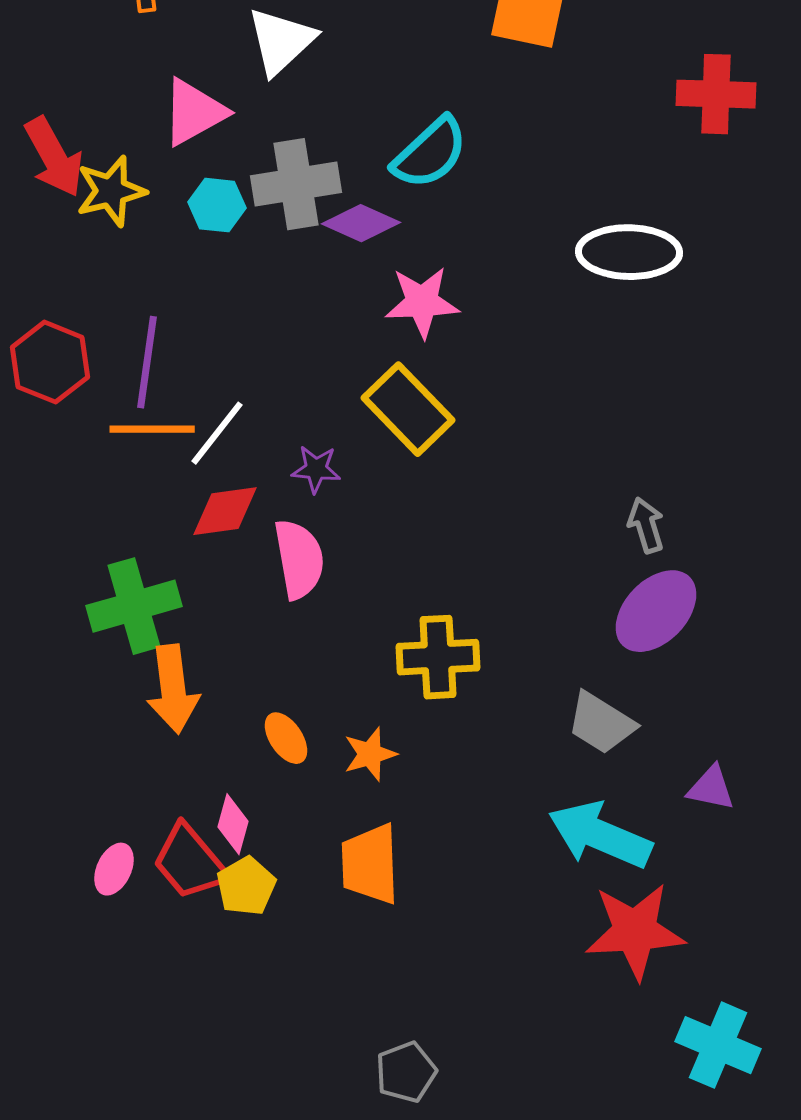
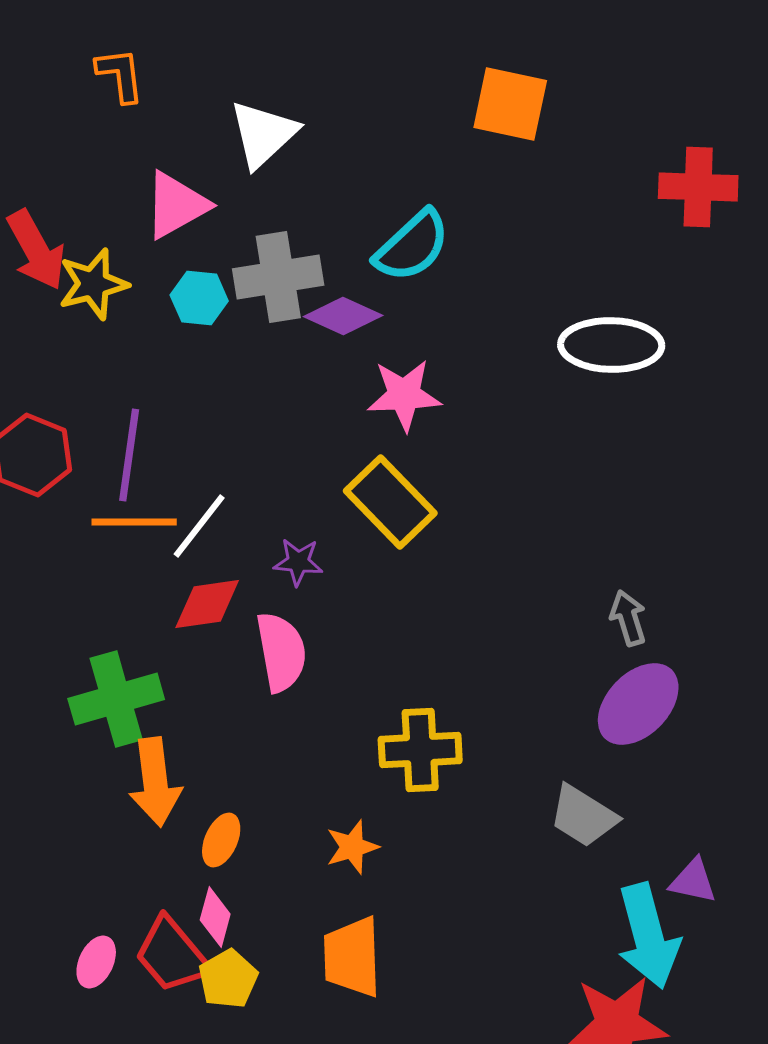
orange ellipse: (286, 738) -> (221, 840), moved, turned 58
cyan arrow: (600, 835) -> (648, 936), moved, turned -128

